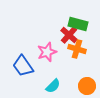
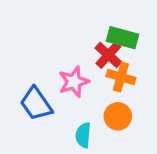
cyan semicircle: (53, 86) -> (83, 135), turned 140
orange circle: (87, 86) -> (118, 116), moved

